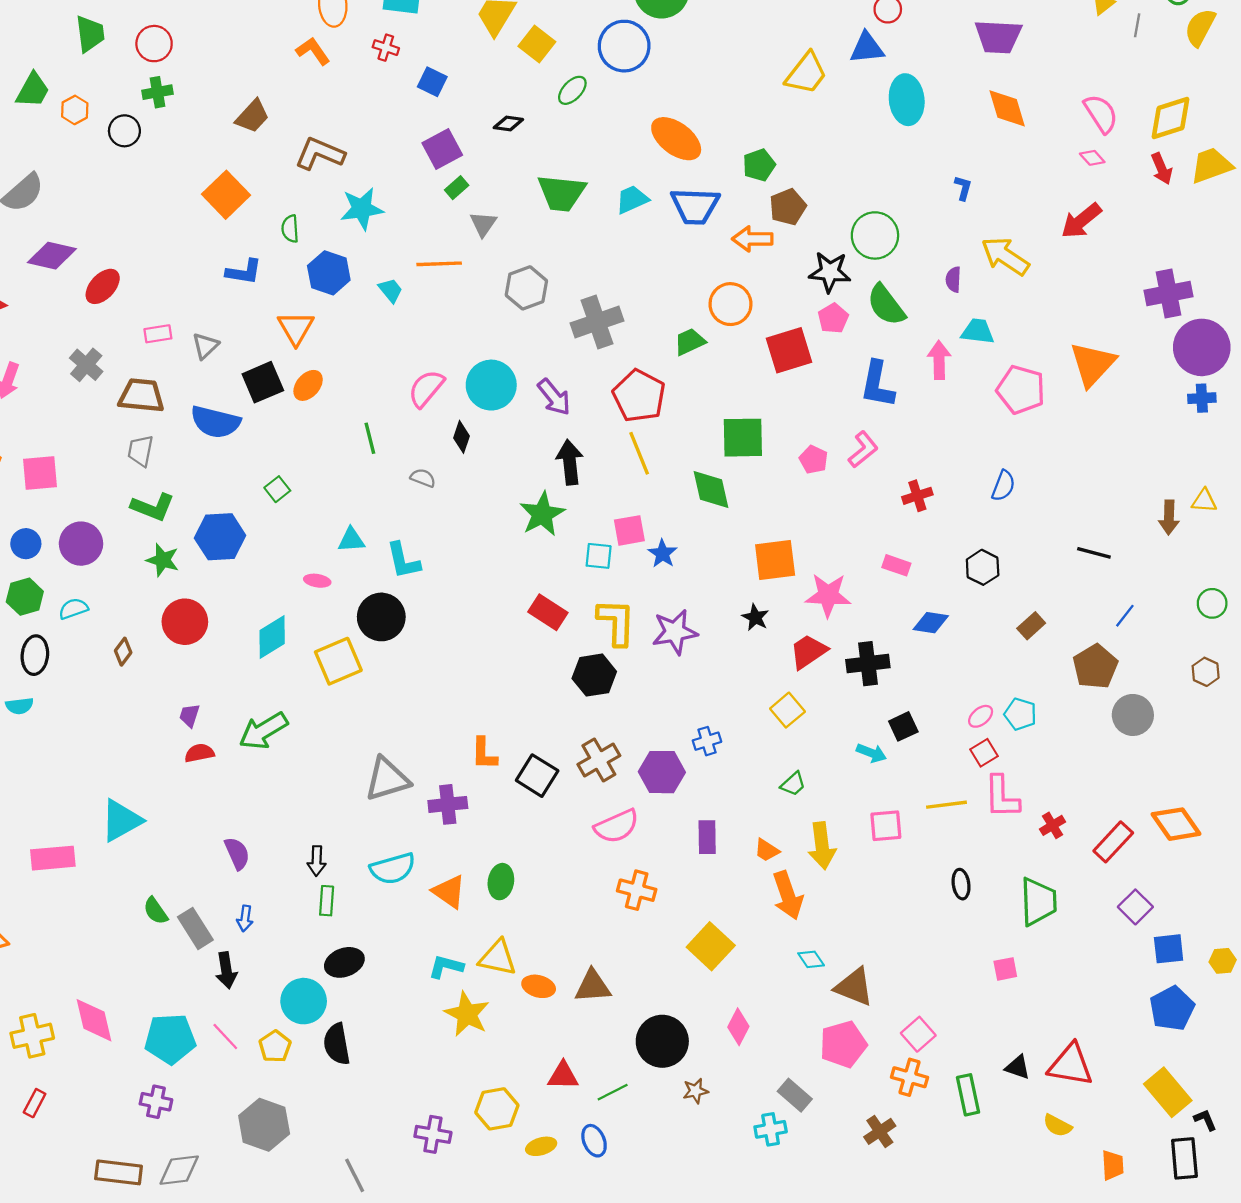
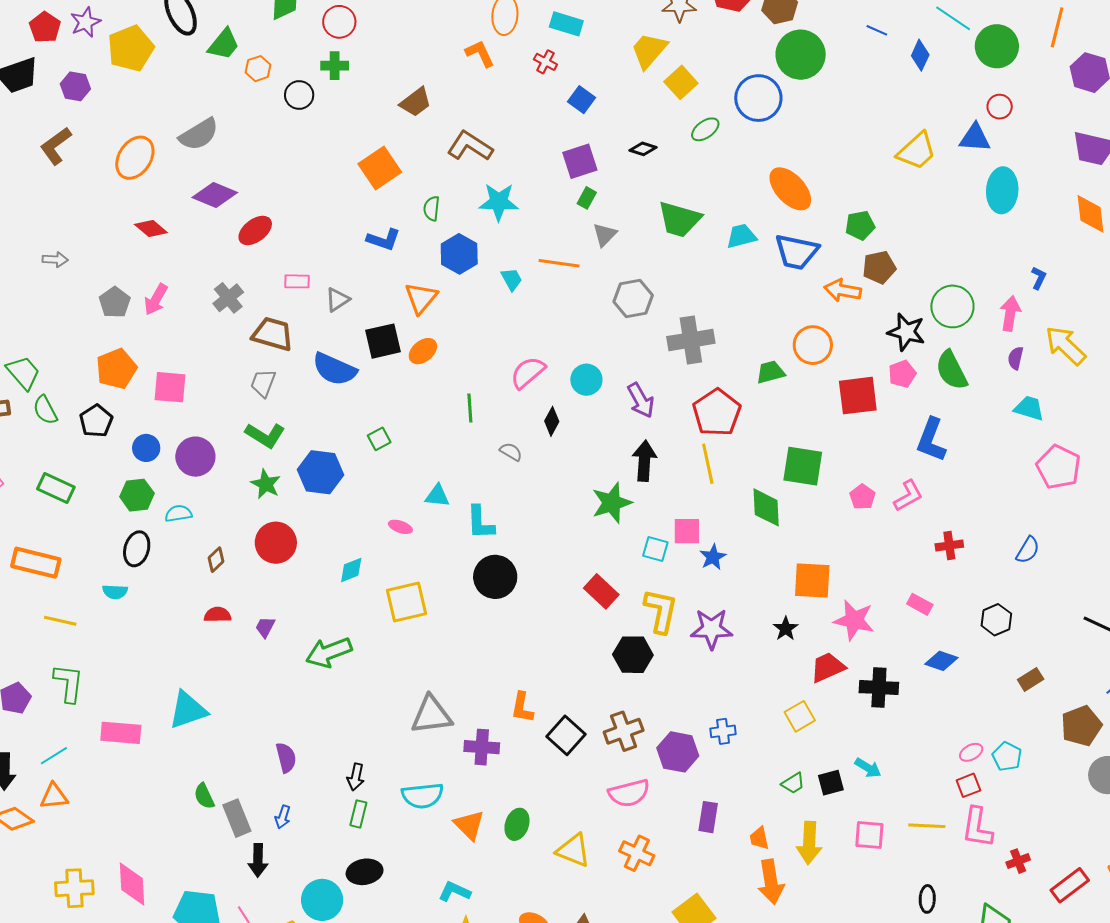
green rectangle: (457, 188) -> (587, 198), turned -30
pink arrow: (939, 360) -> (1010, 313), moved
cyan circle: (491, 385) -> (586, 380), size x0.7
black circle: (381, 617) -> (495, 577), moved
cyan diamond: (272, 637) -> (351, 570), size x0.7
black square: (903, 726) -> (831, 783), moved
red semicircle: (199, 753) -> (218, 615), moved
orange trapezoid: (767, 850) -> (759, 838), turned 35
yellow triangle: (498, 958) -> (573, 850), moved

